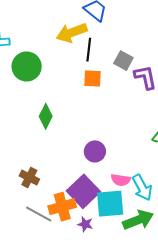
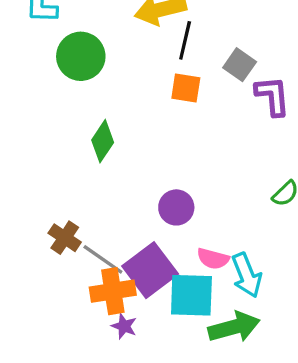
gray line: (39, 214) -> (103, 259), moved
purple star: (85, 224) -> (124, 326), moved

